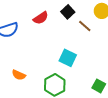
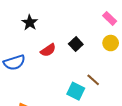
brown line: (85, 26) -> (93, 80), moved

